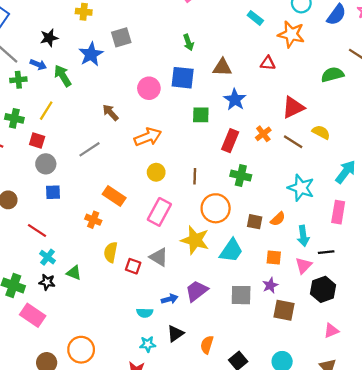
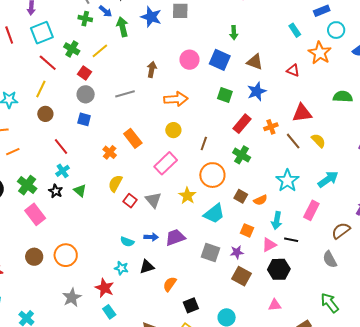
blue star: (91, 54) -> (151, 17), turned 30
brown arrow: (110, 113) -> (152, 69), turned 35
yellow star: (195, 240) -> (187, 196), size x0.7

